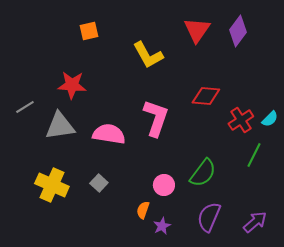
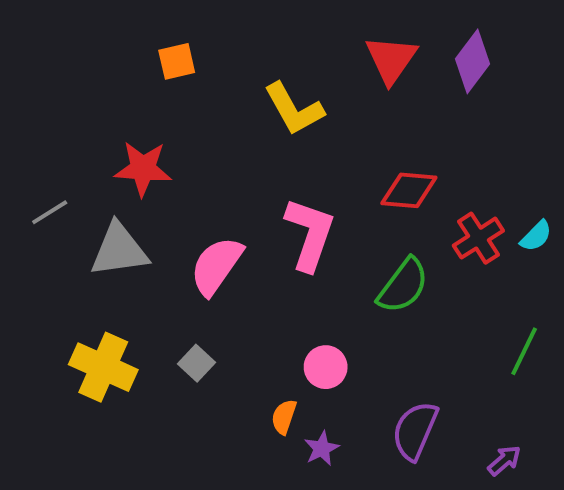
pink semicircle: (109, 134) -> (216, 266), turned -64
green line: (254, 155) -> (524, 351), moved
green semicircle: (203, 173) -> (403, 286), moved
purple arrow: (255, 222) -> (504, 460), moved, size x0.7

